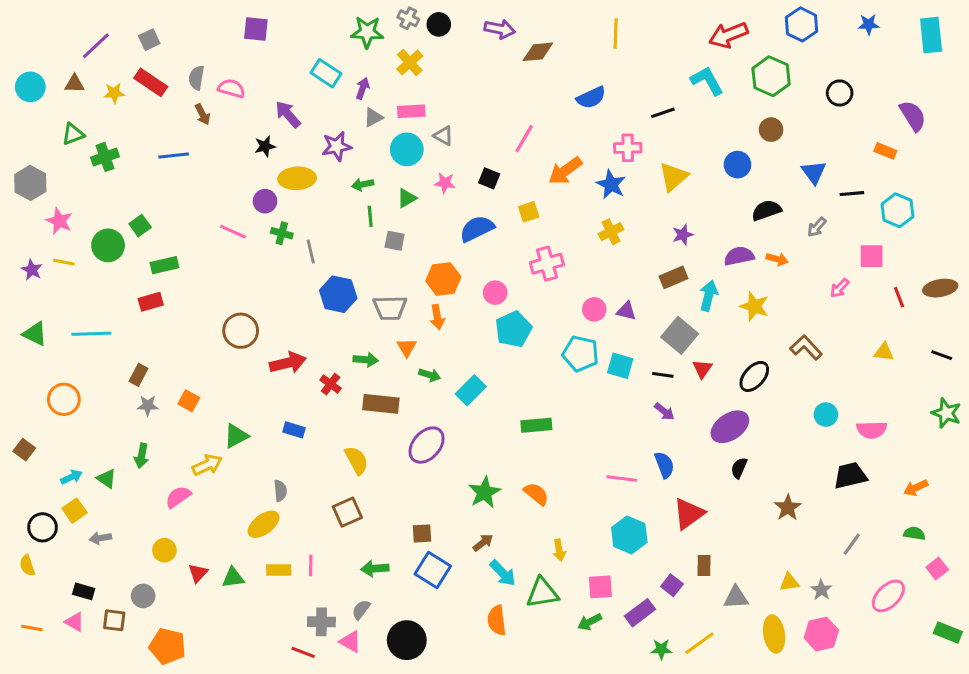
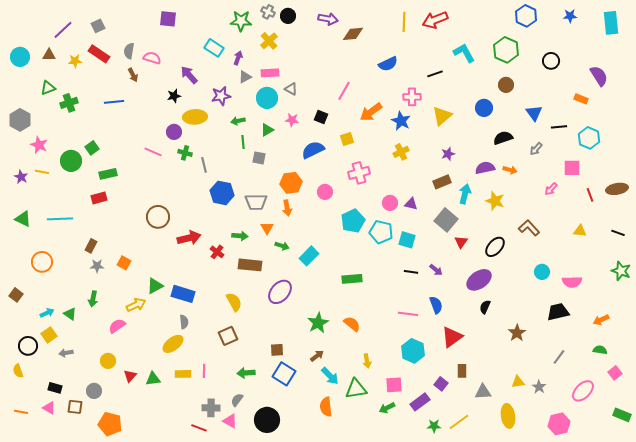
red arrow: (728, 35) -> (435, 20), moved
cyan pentagon: (513, 329) -> (353, 221), moved
black line: (663, 375) -> (411, 272), moved
blue rectangle: (294, 430) -> (183, 294), moved, size x1.6
pink hexagon: (821, 634) -> (559, 424), moved

